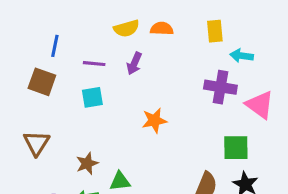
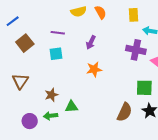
orange semicircle: (162, 29) -> (101, 12), turned 56
blue line: (55, 46) -> (13, 21), moved, turned 40
purple arrow: (134, 63) -> (91, 42), moved
brown square: (42, 82) -> (25, 43), turned 30

